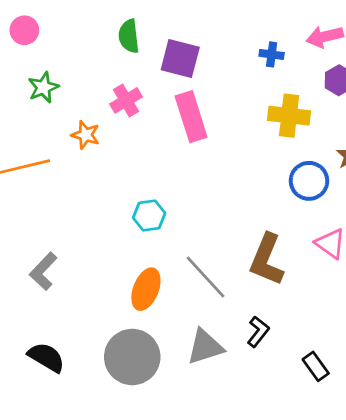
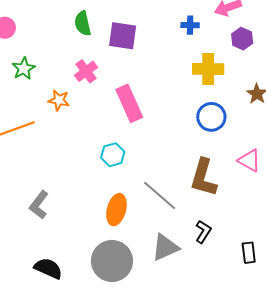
pink rectangle: (191, 117) -> (129, 103), moved
blue circle: (309, 181) -> (211, 117), moved
black rectangle: (316, 366) -> (249, 253), turned 35

